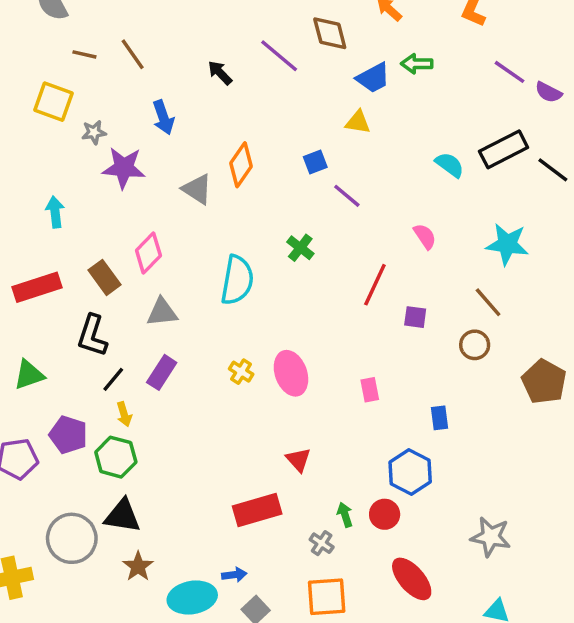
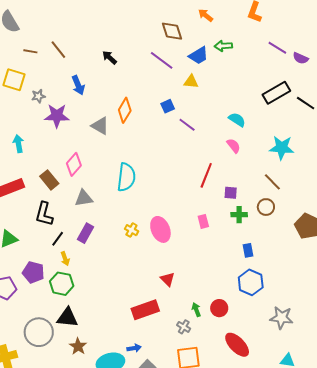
purple line: (279, 56) -> (162, 60), moved
cyan semicircle: (450, 165) -> (237, 120), moved
green cross: (300, 248) -> (239, 215), moved, turned -35
pink rectangle: (370, 390) -> (203, 221), moved
blue hexagon: (410, 472) -> (251, 282), moved

